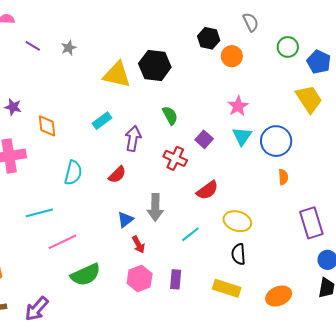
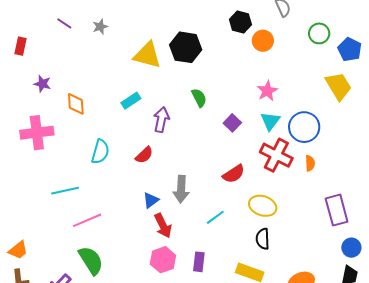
red cross: (175, 158) -> (276, 155), moved, size x1.4
red arrow: (138, 245) -> (163, 226), size x1.4
green semicircle: (86, 275) -> (91, 260), moved, turned -100

